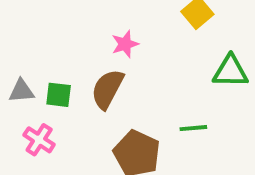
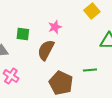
green square: (59, 95) -> (23, 34), moved

